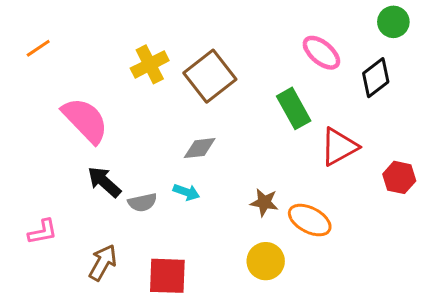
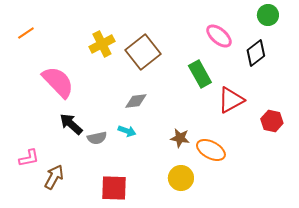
brown arrow: (103, 263) -> (54, 177), moved

